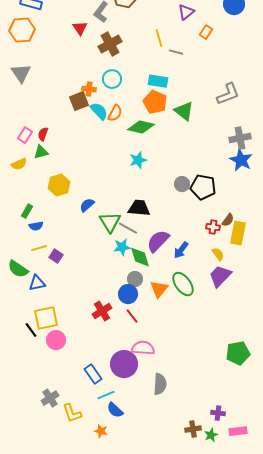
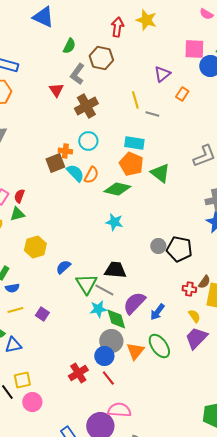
cyan star: (138, 160) -> (114, 222), turned 30
purple square: (56, 256) -> (42, 314), moved
gray circle: (135, 279) -> (111, 341), size x1.5
yellow square: (46, 318) -> (22, 380), size x0.7

